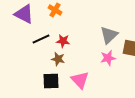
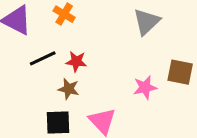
gray triangle: (109, 35) -> (147, 22), moved

